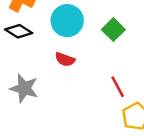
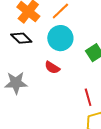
gray star: (24, 88) -> (16, 83), turned -30

